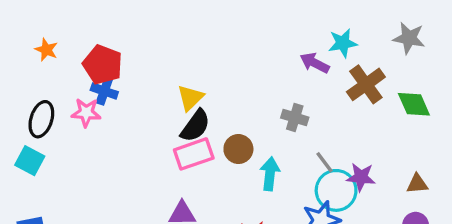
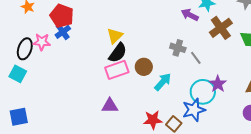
blue cross: (104, 91) -> (63, 32), turned 35
pink star: (86, 113) -> (42, 42), moved
gray line: (325, 162) -> (196, 58), moved
cyan arrow: (270, 174) -> (163, 82), turned 36
purple star: (361, 177) -> (218, 84), turned 30

